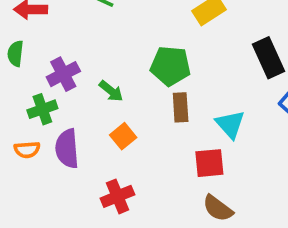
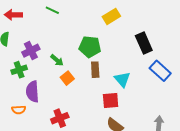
orange square: (123, 136) -> (67, 78), moved
orange semicircle: (27, 150) -> (19, 110), moved

